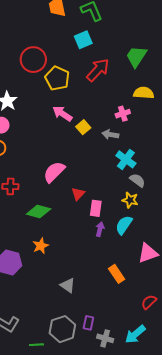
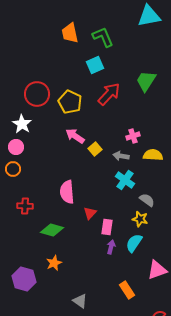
red circle: (33, 60) -> (37, 94), moved
yellow semicircle: (144, 93) -> (153, 155), moved
cyan cross: (126, 159) -> (125, 180), moved
pink semicircle: (54, 172) -> (67, 192), turned -50

